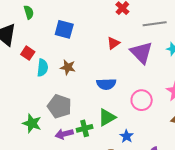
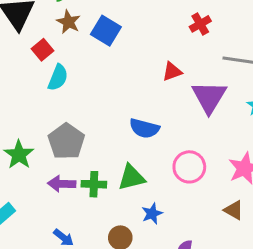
brown star: (68, 67) -> (69, 22), moved

